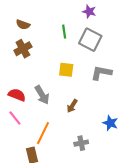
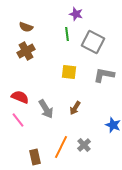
purple star: (89, 11) -> (76, 14), moved
gray arrow: (42, 95) -> (46, 109), moved
orange line: (43, 133) -> (61, 147), moved
gray cross: (81, 143) -> (84, 145), turned -32

